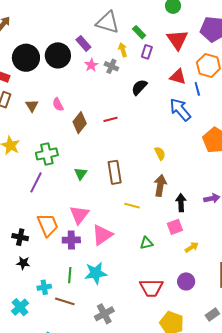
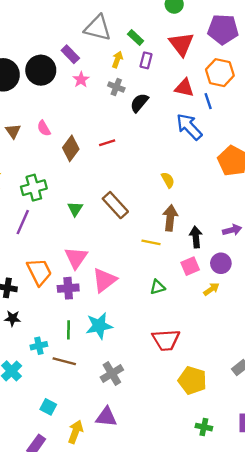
yellow arrow: (123, 50) -> (117, 59), turned 40
gray cross: (111, 66) -> (116, 87), moved
brown rectangle: (115, 172) -> (115, 205), turned -30
yellow line: (132, 206) -> (151, 242), moved
purple circle: (186, 281) -> (221, 263), moved

